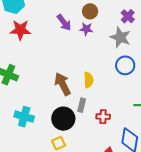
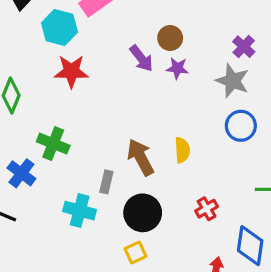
brown circle: (90, 11) -> (170, 38), moved
gray rectangle: (82, 105) -> (106, 182), moved
red cross: (103, 117) -> (207, 209), turned -32

